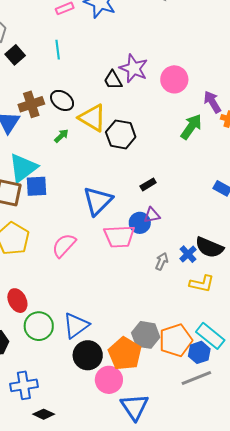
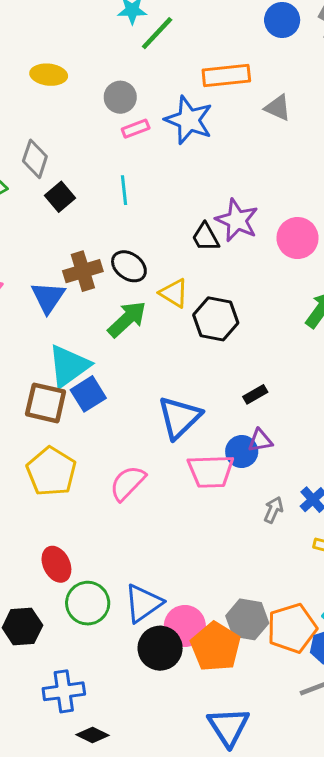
yellow triangle: (92, 118) -> (174, 293), size x0.7
green arrow: (61, 136) -> (127, 319), size x1.8
blue square: (36, 186) -> (88, 394), turned -30
pink circle: (109, 380) -> (185, 626), moved

